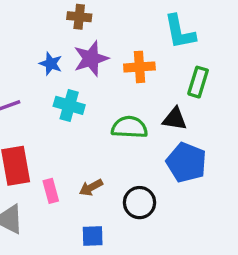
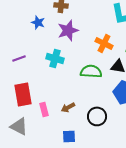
blue star: (51, 64) -> (38, 22), moved
orange cross: (139, 67) -> (104, 43), moved, turned 30

